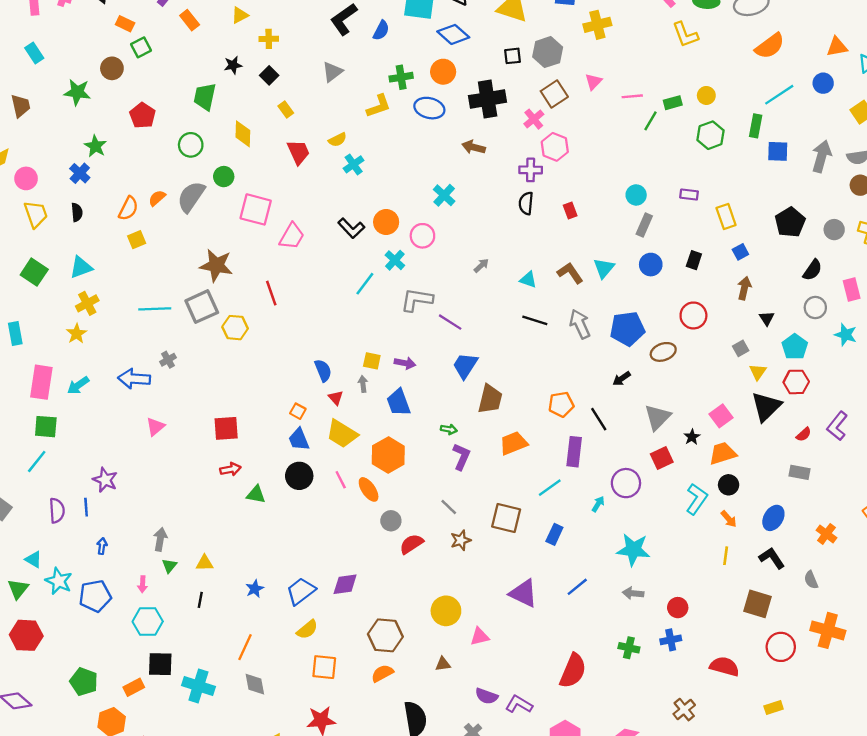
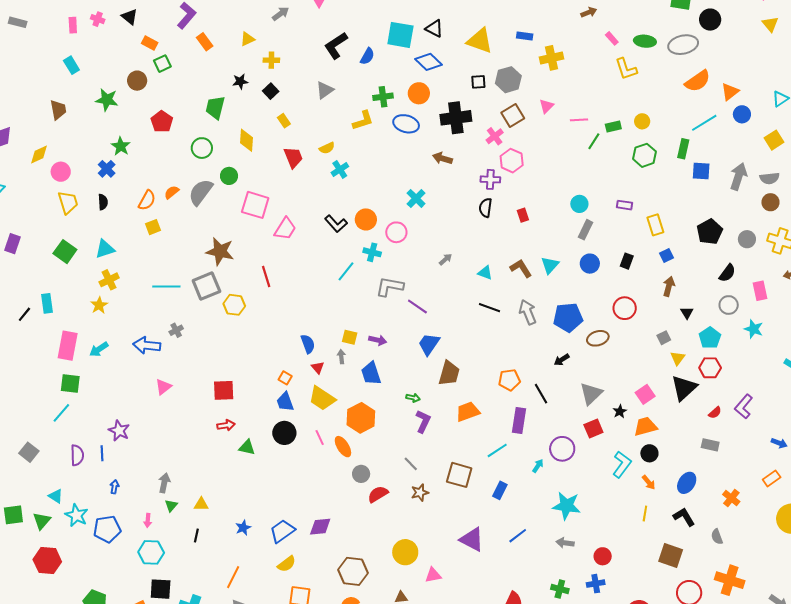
orange triangle: (837, 47) -> (730, 92), moved, turned -30
cyan cross: (395, 260) -> (372, 252), turned -30

